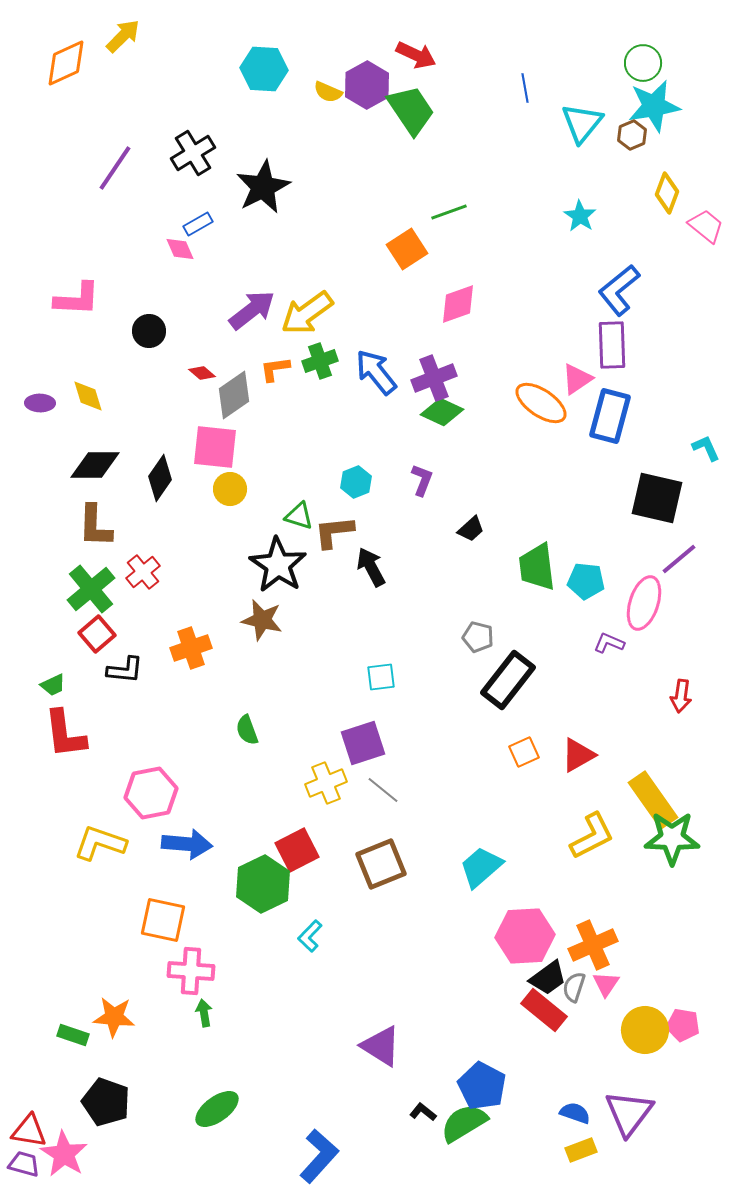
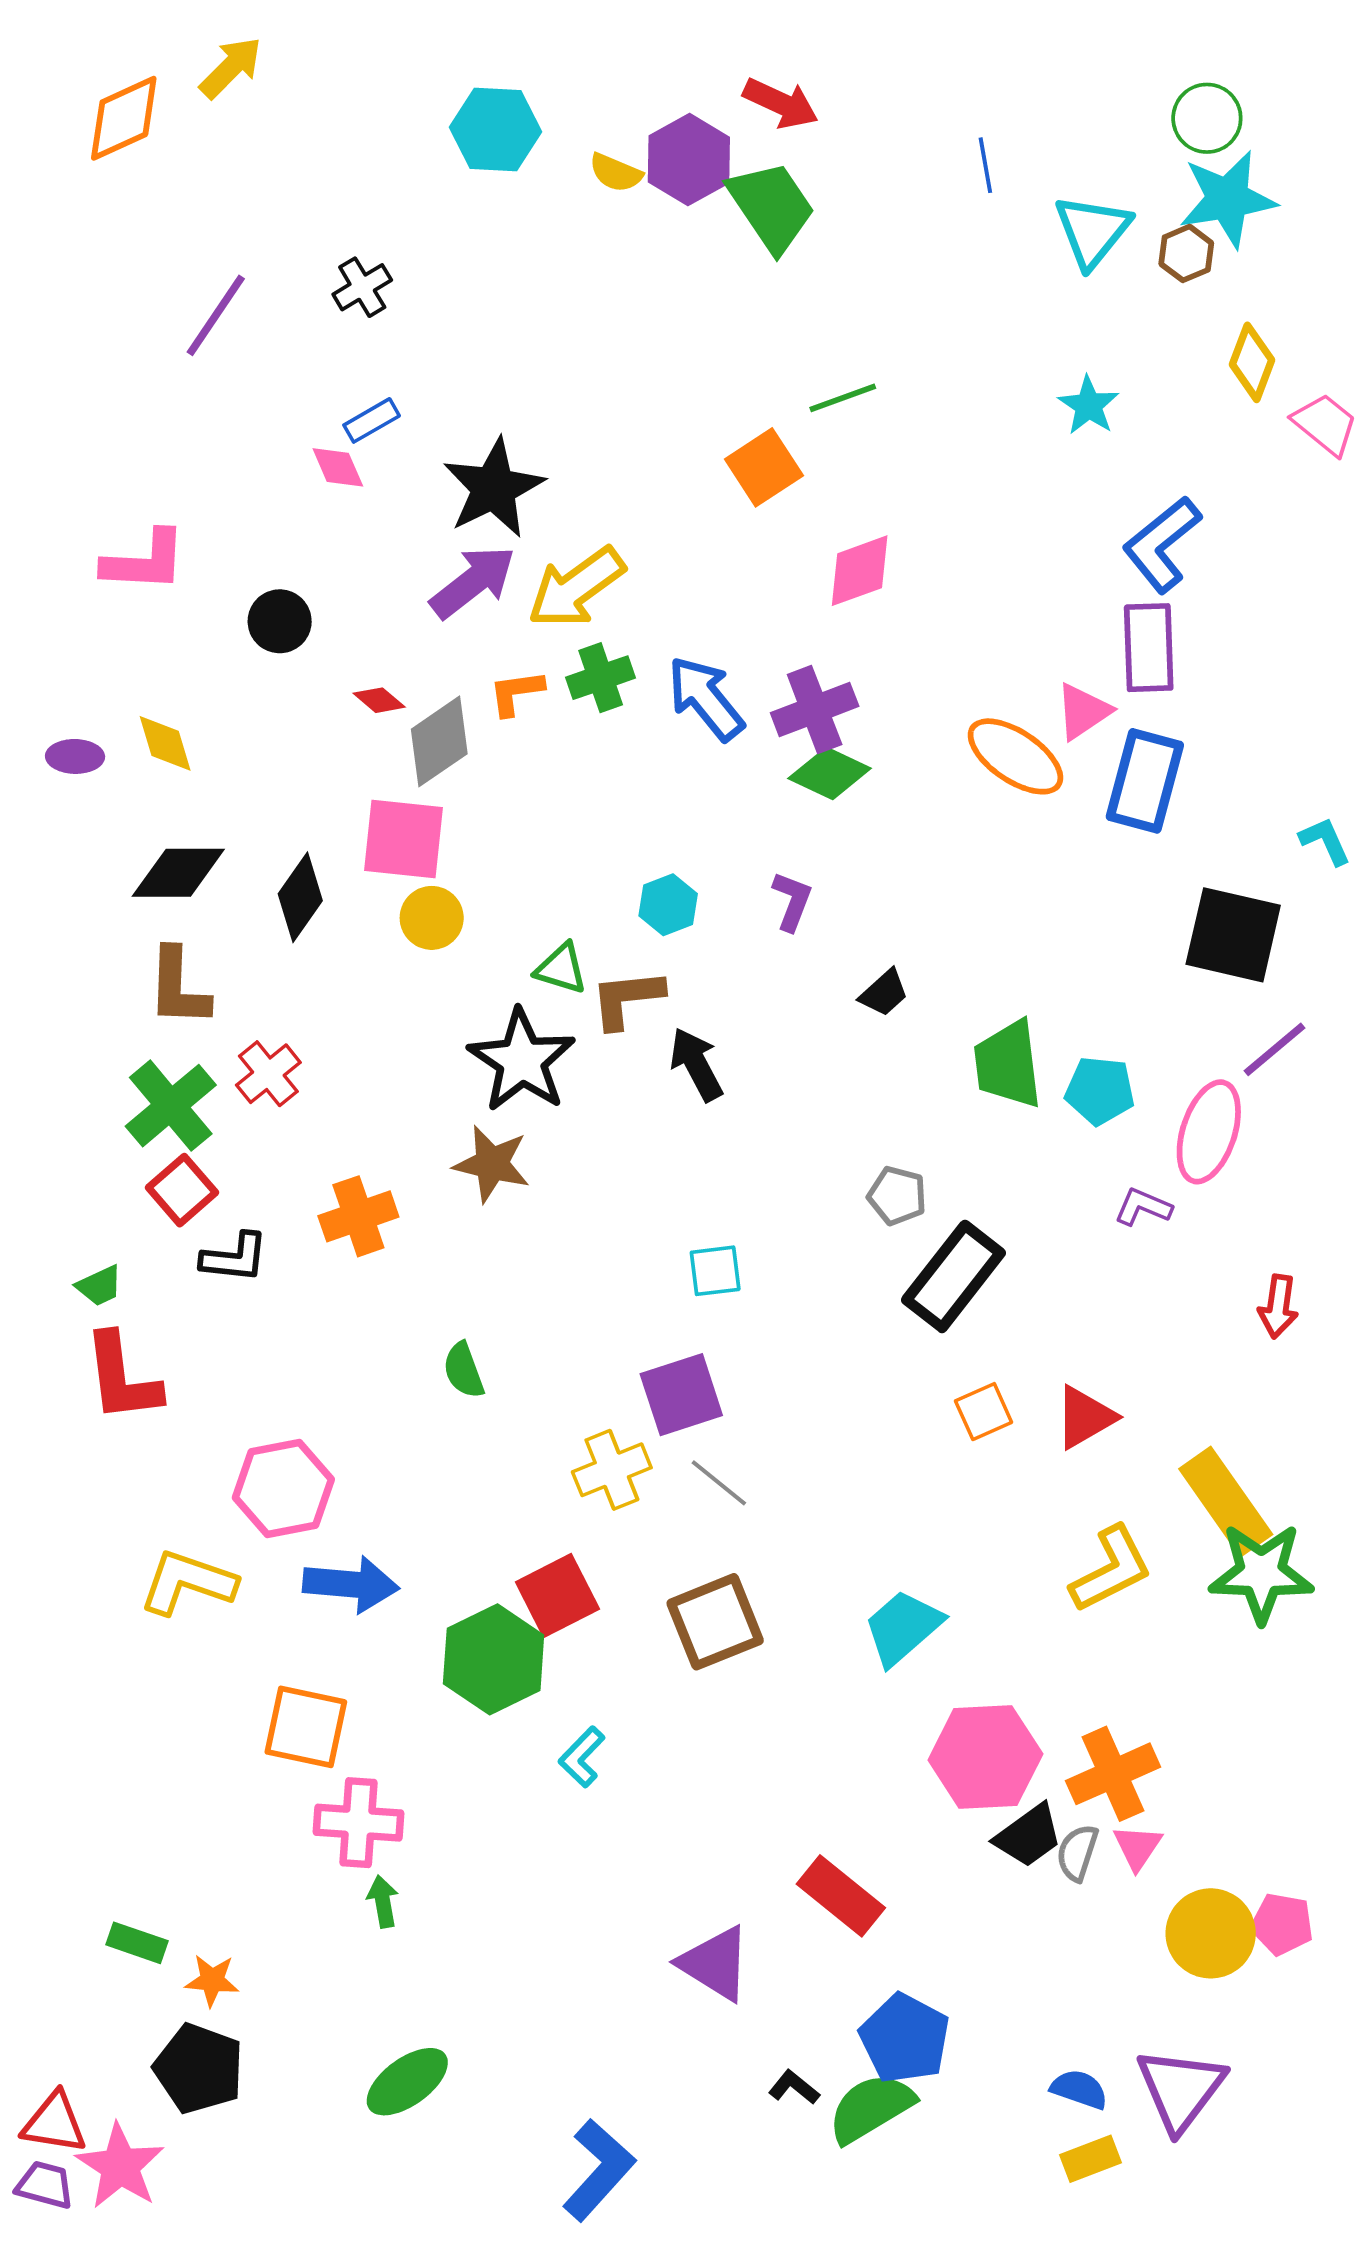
black cross: (193, 153) -> (362, 287), size x0.7
black star: (263, 187) -> (494, 488), moved
red rectangle: (544, 1010) -> (841, 1896), moved
orange star: (114, 1017) -> (212, 1980), moved, size x0.7

